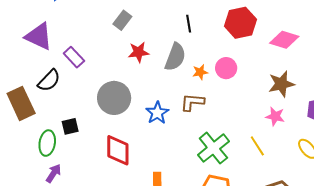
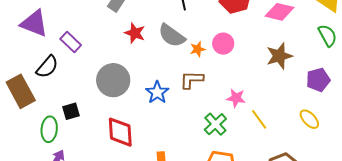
red star: (139, 52) -> (135, 33), turned 30
gray semicircle: (175, 57) -> (172, 36), turned 108
pink star: (275, 116) -> (236, 98), moved
green cross: (213, 148) -> (215, 124), size x0.7

